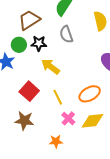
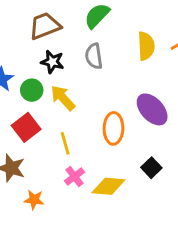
green circle: (19, 45) -> (32, 90), moved
orange ellipse: (90, 94) -> (113, 128), moved, turned -70
orange star: (56, 141) -> (34, 200), moved

